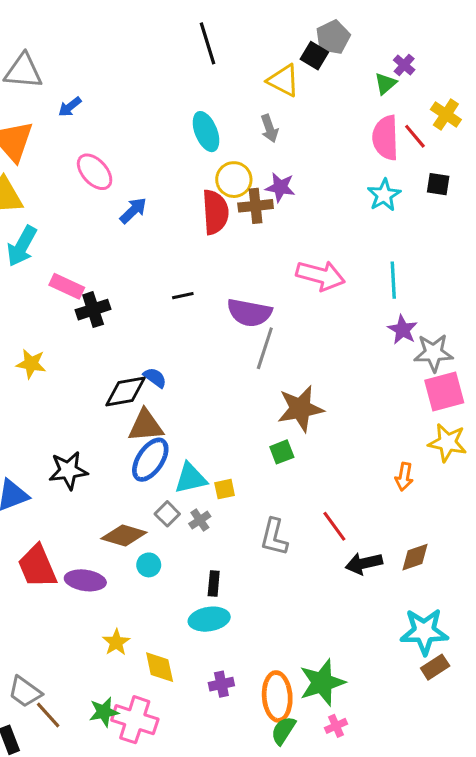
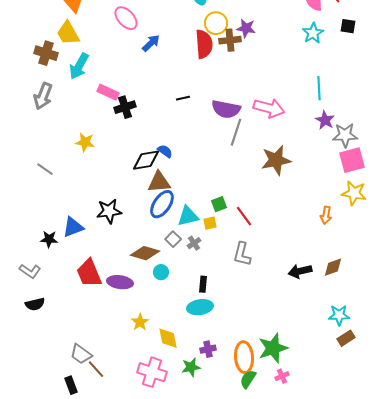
pink arrow: (321, 275) -> (269, 108), moved
brown star: (300, 409) -> (276, 160), moved
green square: (282, 452) -> (219, 204), moved
red line: (334, 526) -> (244, 216), moved
cyan star: (424, 631) -> (339, 315), size x0.7
green star: (104, 712) -> (191, 367), moved

